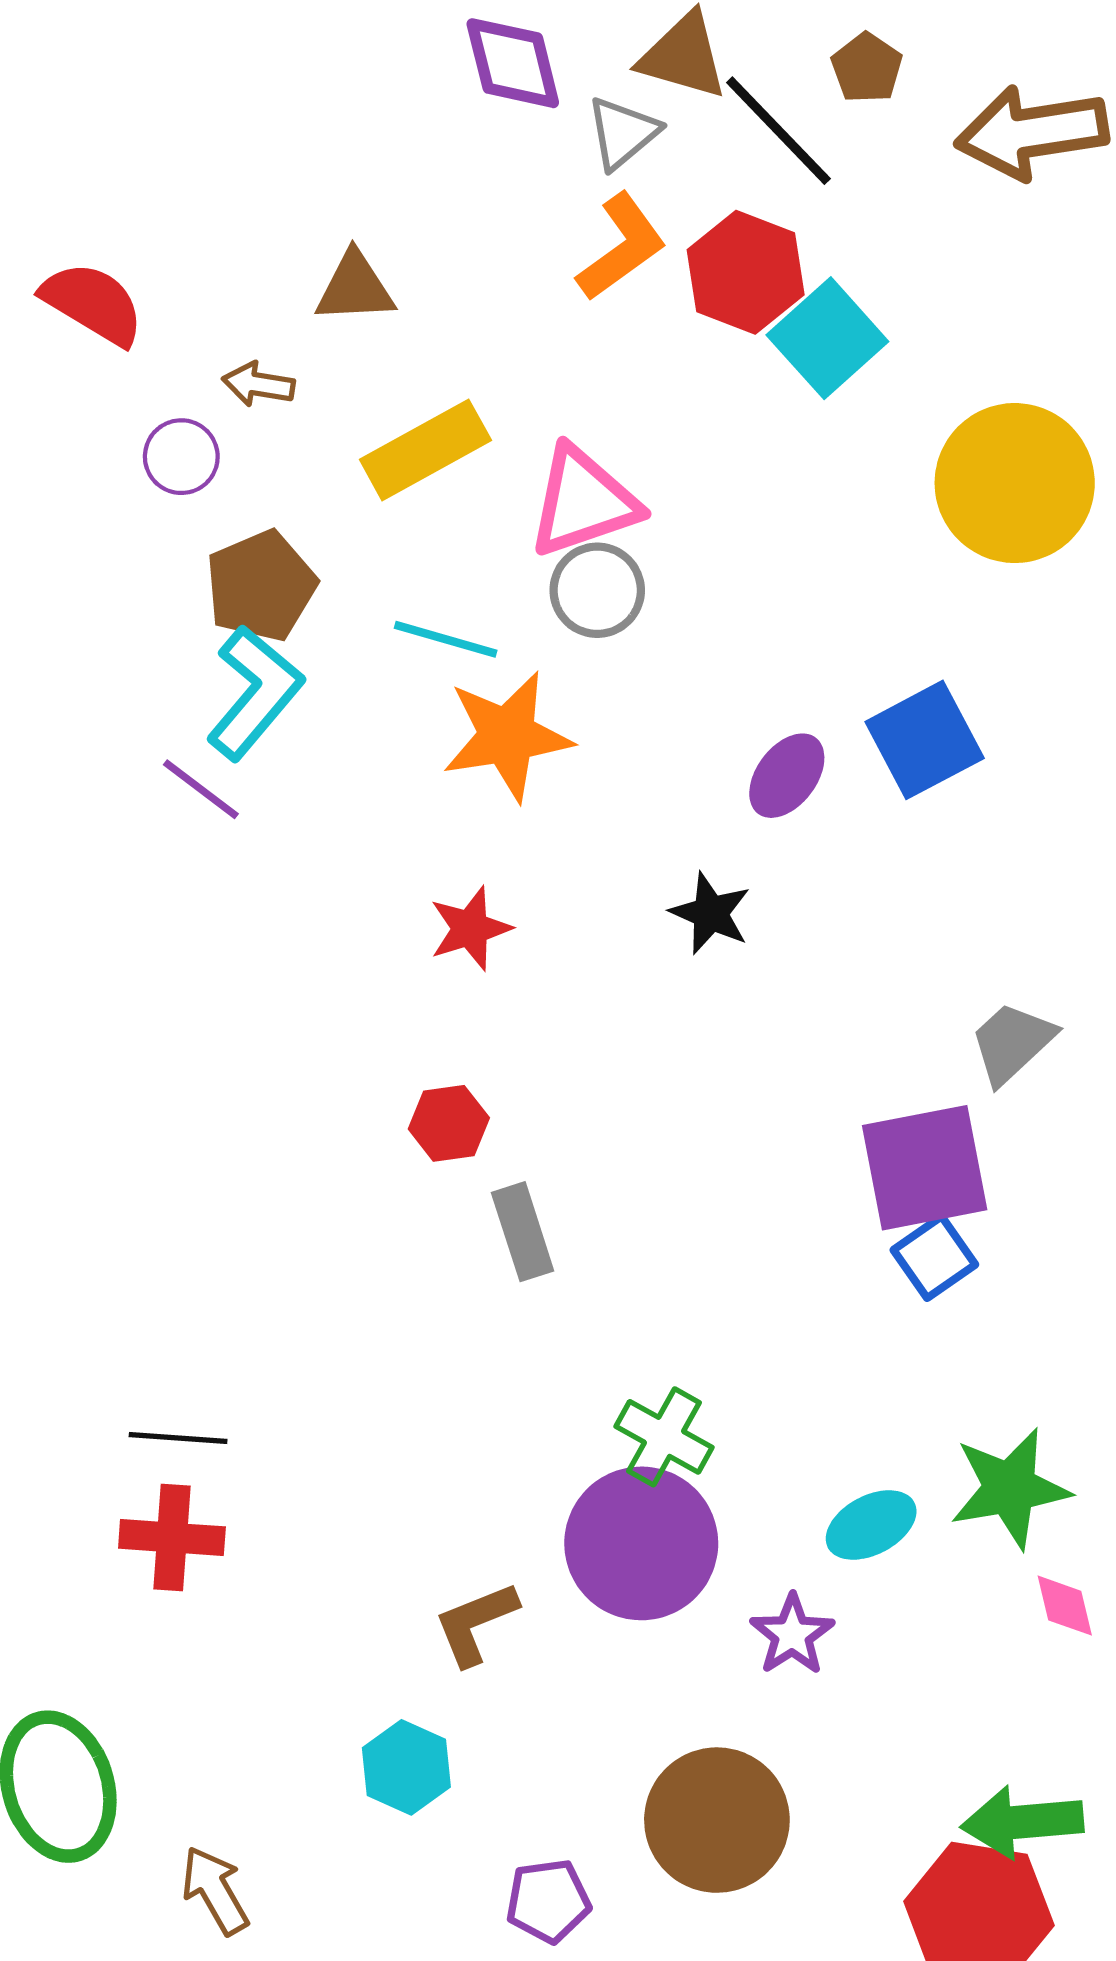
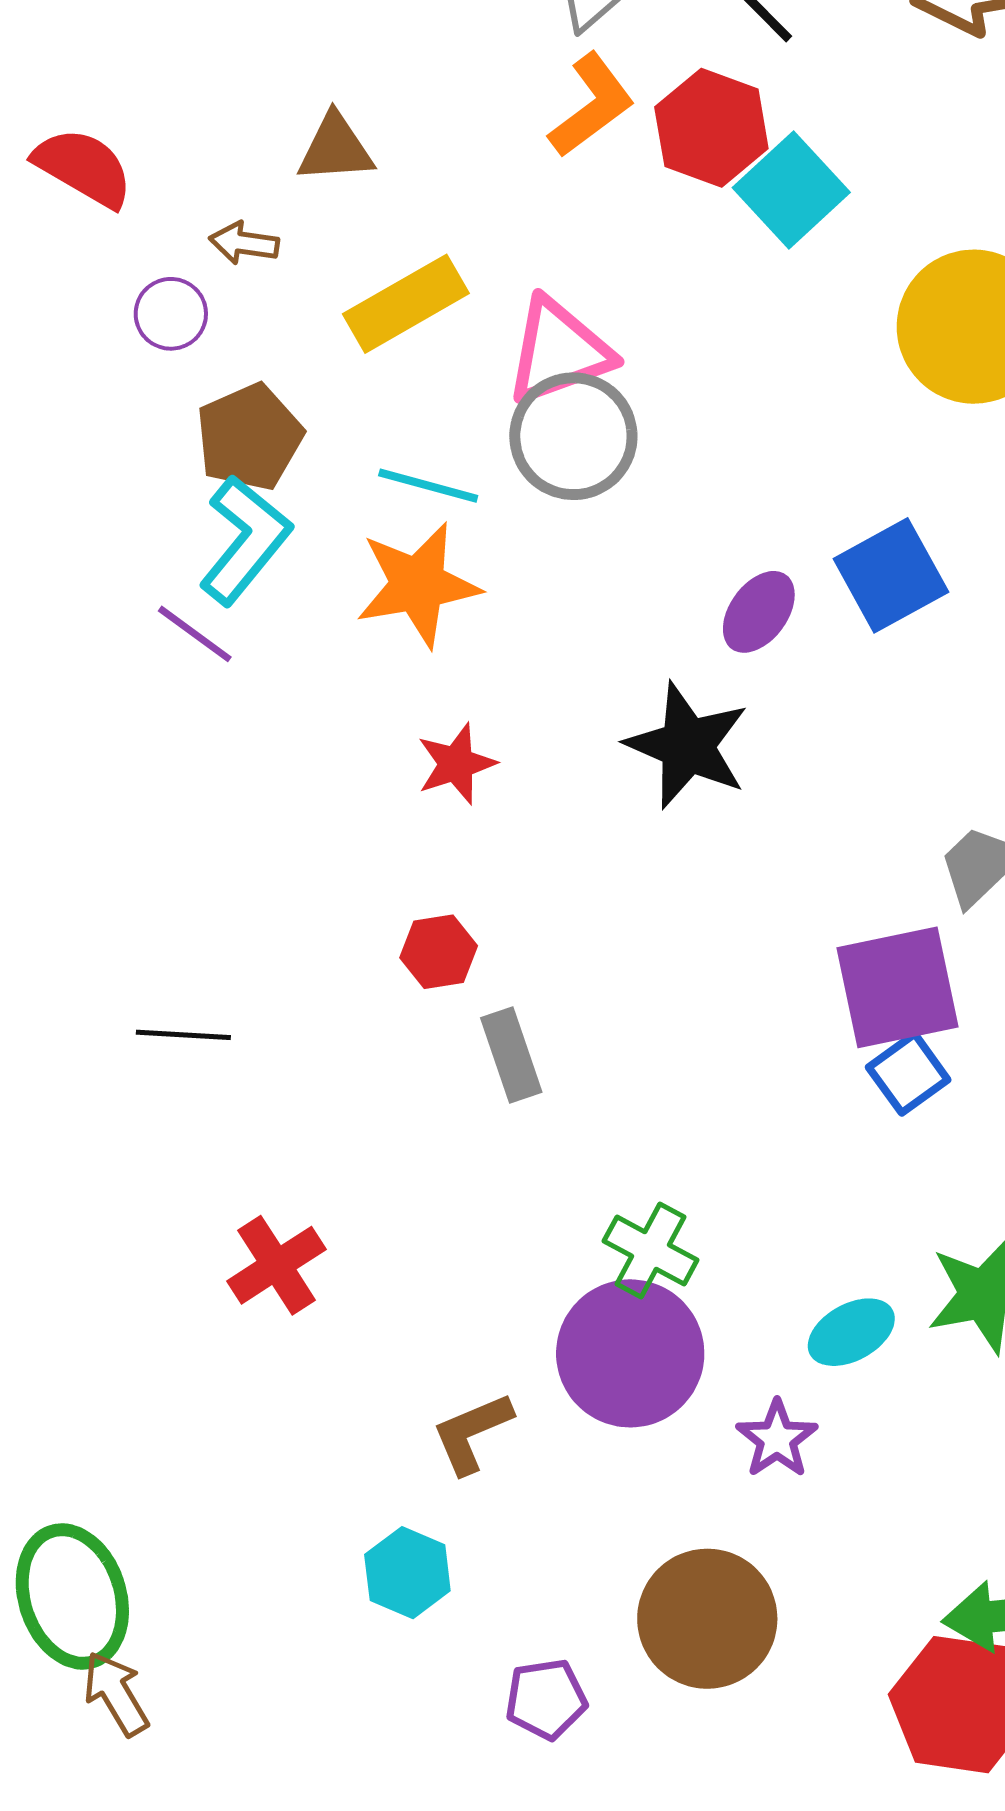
gray circle: (597, 590) -> (573, 436), size x1.4
orange star: (507, 736) -> (418, 585), moved
black star: (710, 913) -> (687, 746), size x1.6
black line: (178, 1438) -> (183, 1035), moved
red cross: (172, 1538) -> (277, 1265), moved, turned -36
brown arrow: (215, 1890) -> (116, 1694), moved

